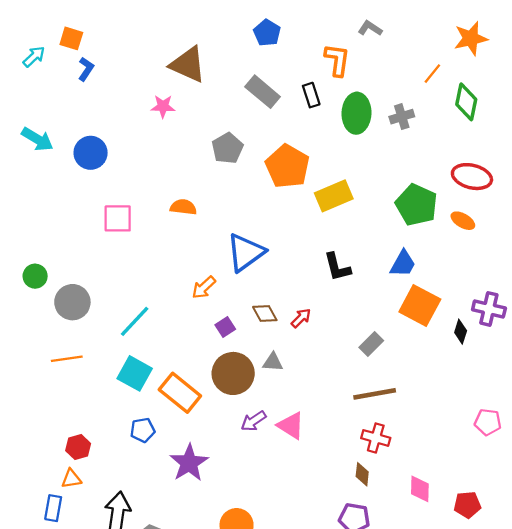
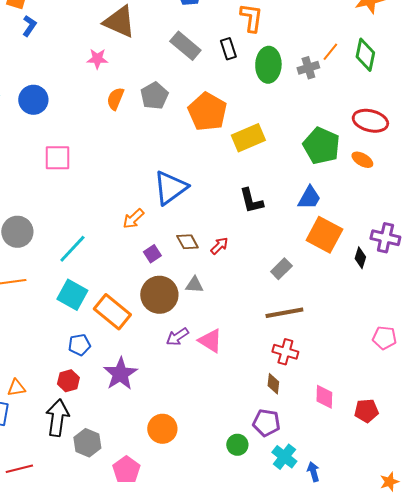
orange line: (432, 74) -> (330, 52), moved
orange semicircle: (183, 207) -> (115, 99), moved, turned -75
red hexagon: (78, 447) -> (68, 381), moved

